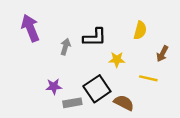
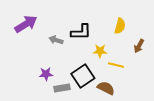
purple arrow: (30, 28) -> (26, 24), turned 80
gray arrow: (65, 47) -> (56, 40), turned -88
yellow line: (148, 78) -> (116, 65), moved

